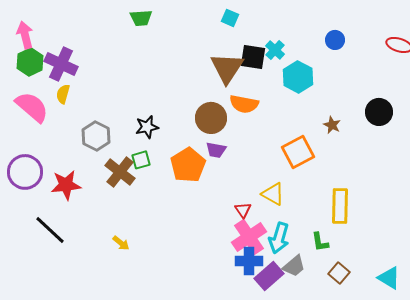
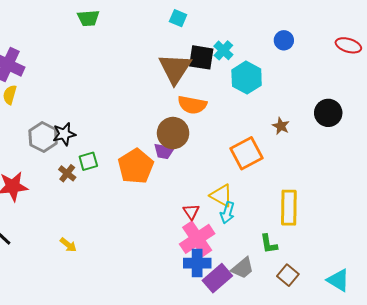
brown circle: (211, 118) -> (173, 133), moved
black star: (147, 127) -> (64, 134), moved
brown cross: (120, 172) -> (67, 173), size x0.6
cyan arrow: (279, 238) -> (227, 213), moved, size x0.7

